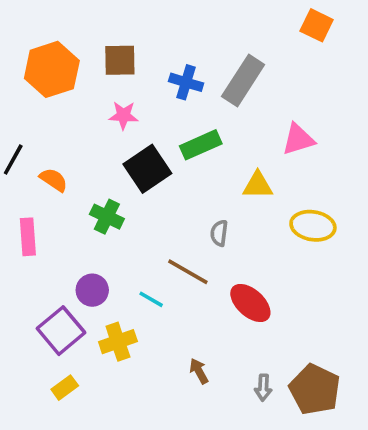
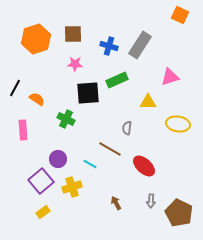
black square: (147, 169) -> (88, 93), turned 30
gray arrow: (263, 388) -> (151, 201), moved

